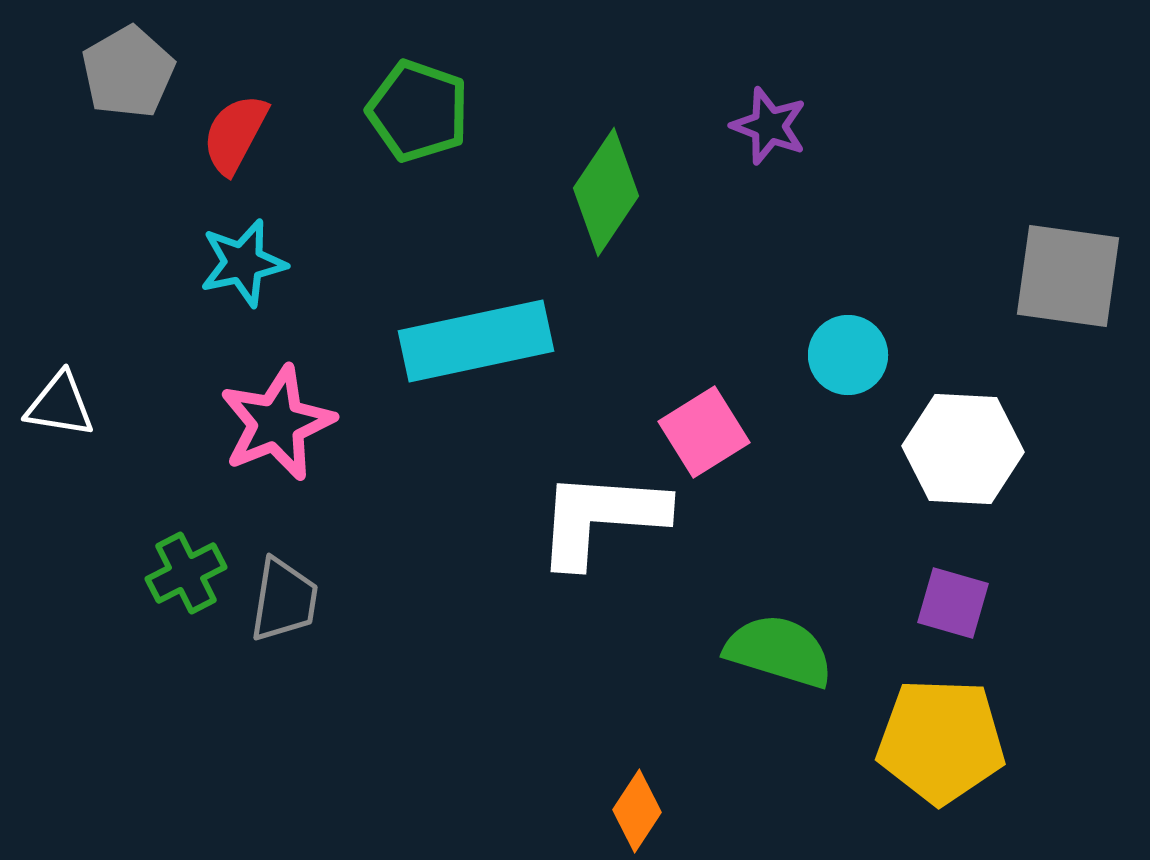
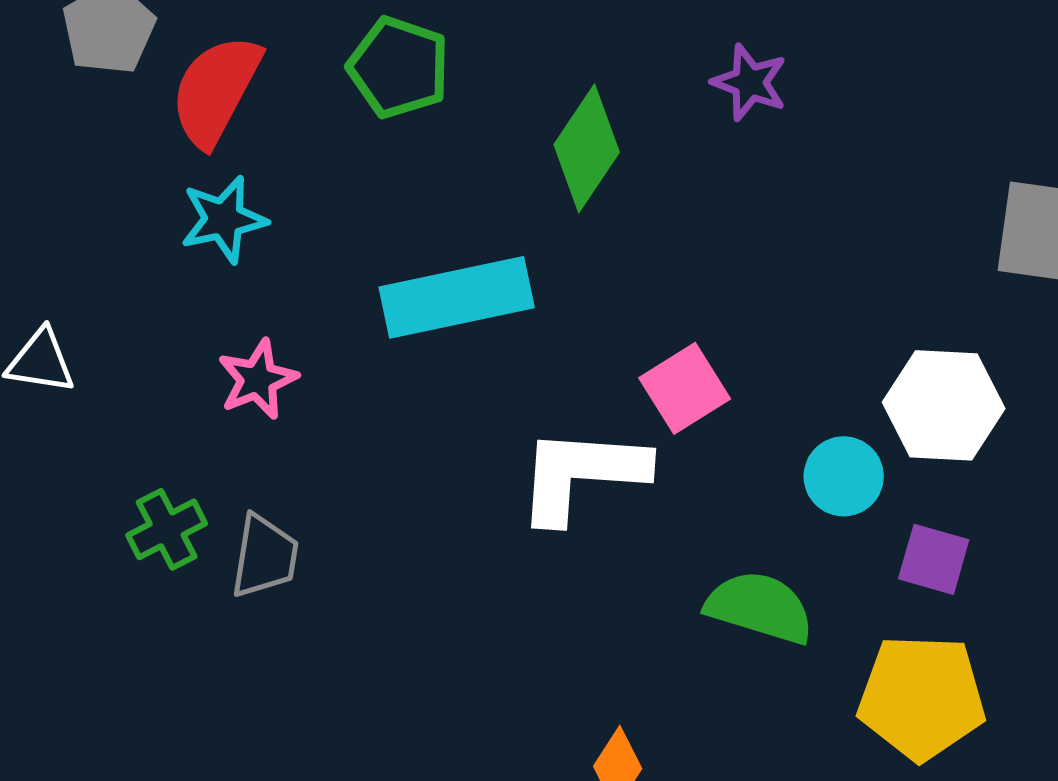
red semicircle: (235, 134) -> (216, 90), size x1.4
cyan circle: (848, 355) -> (844, 476), moved
pink star: (277, 423) -> (258, 379), size x0.7

